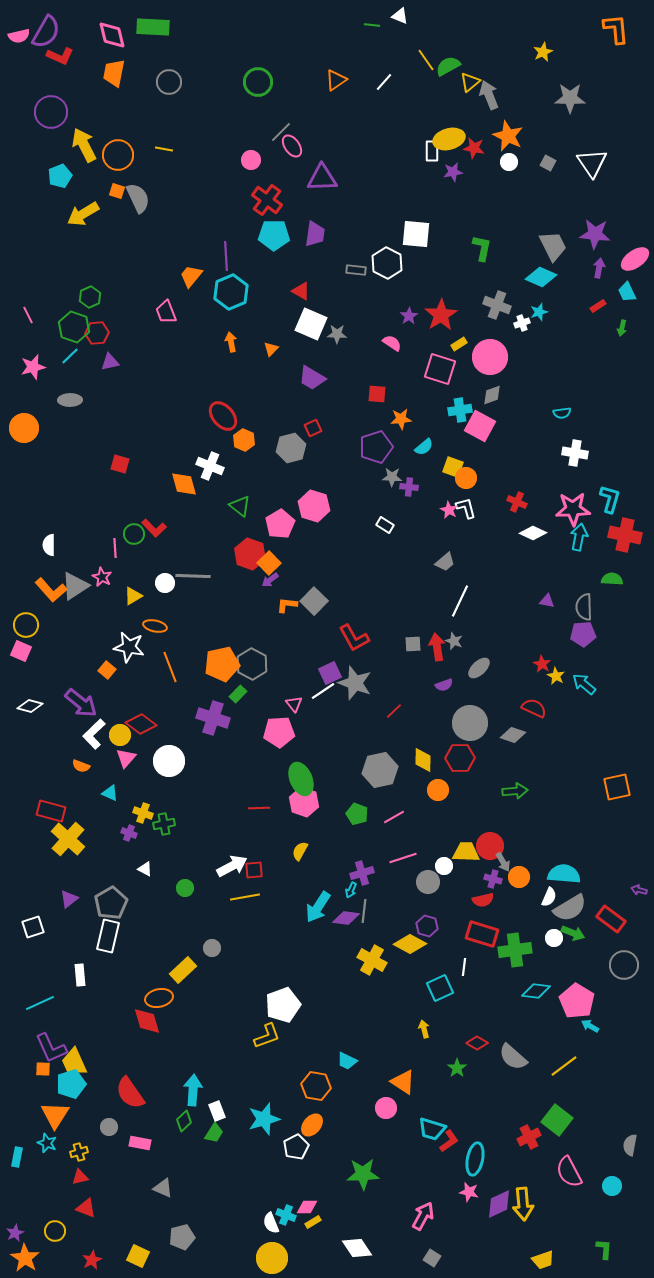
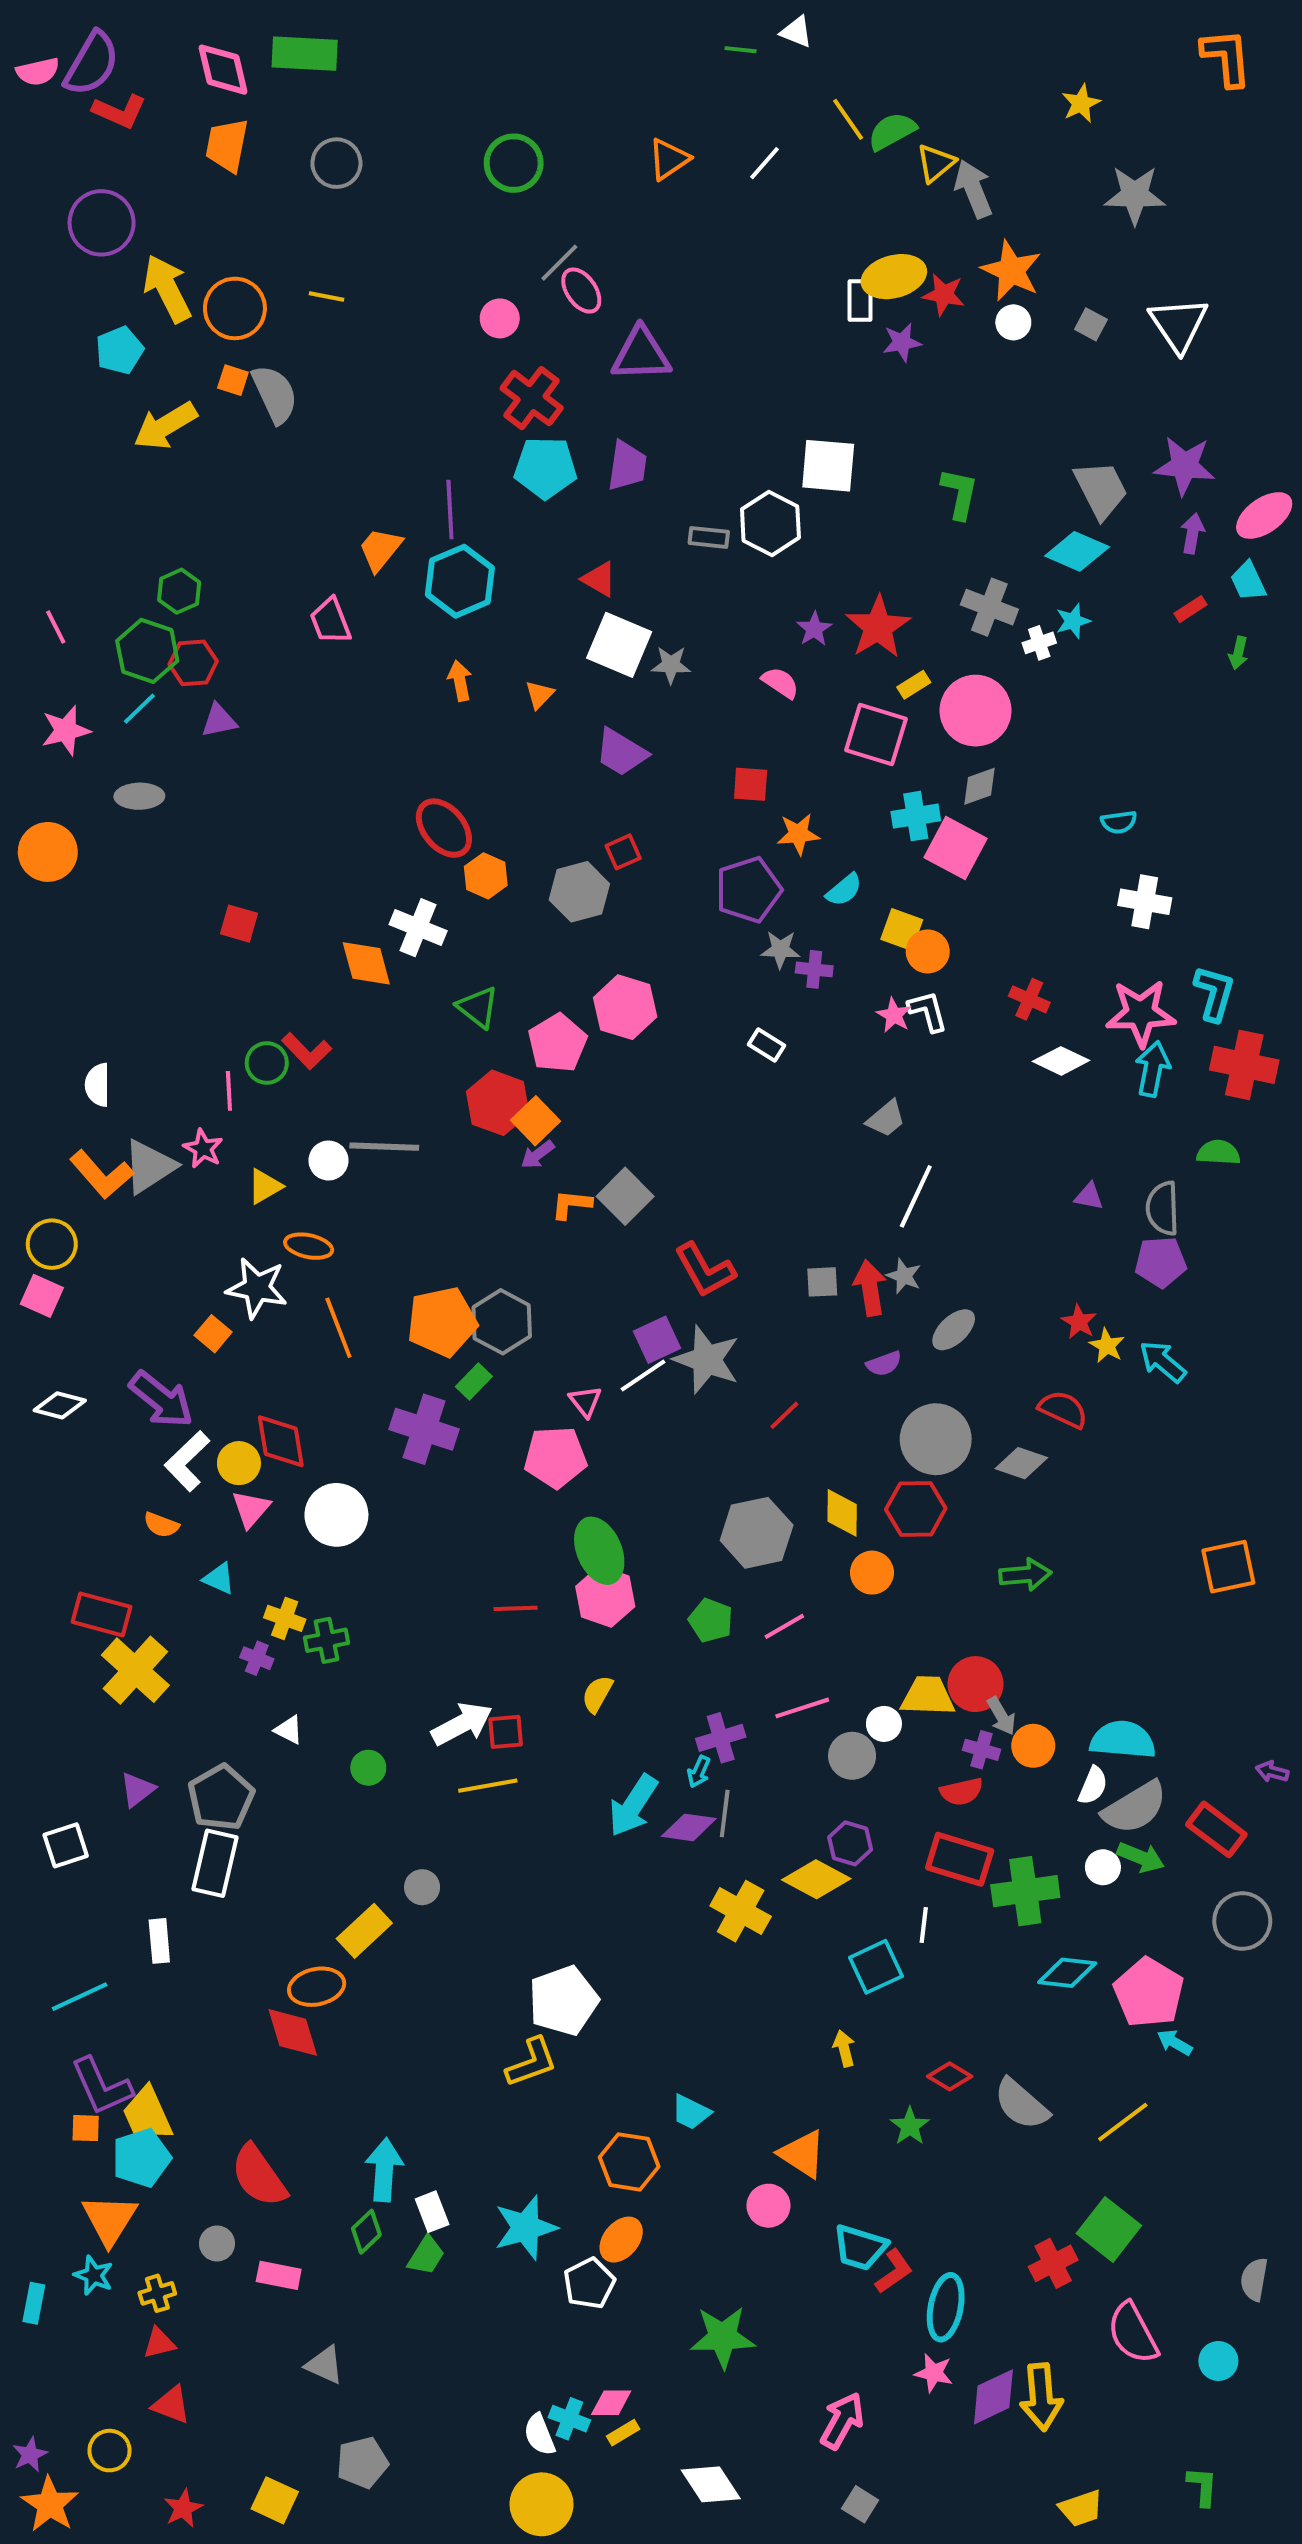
red diamond: (141, 724) -> (281, 1441), turned 44

